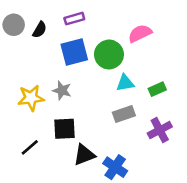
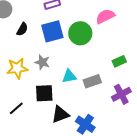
black semicircle: (40, 30) -> (22, 29), moved
cyan triangle: (125, 83) -> (69, 76), moved

